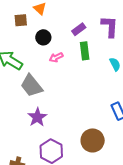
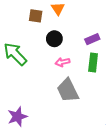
gray trapezoid: (32, 86) -> (68, 90), moved
purple star: (37, 117) -> (17, 117), moved

